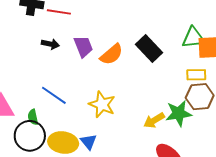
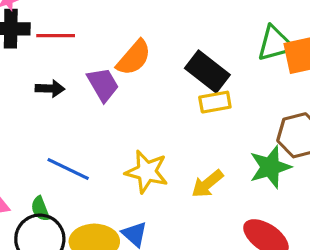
orange semicircle: (111, 54) -> (134, 58), moved
yellow rectangle: (196, 75) -> (215, 102), moved
yellow arrow: (154, 120) -> (207, 184), moved

